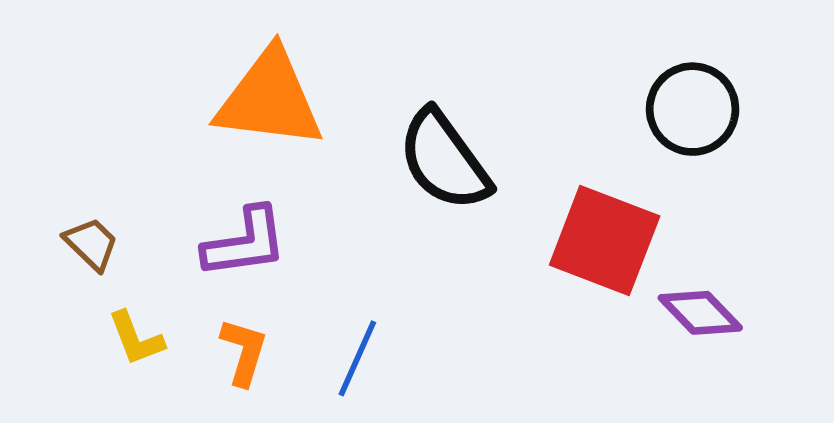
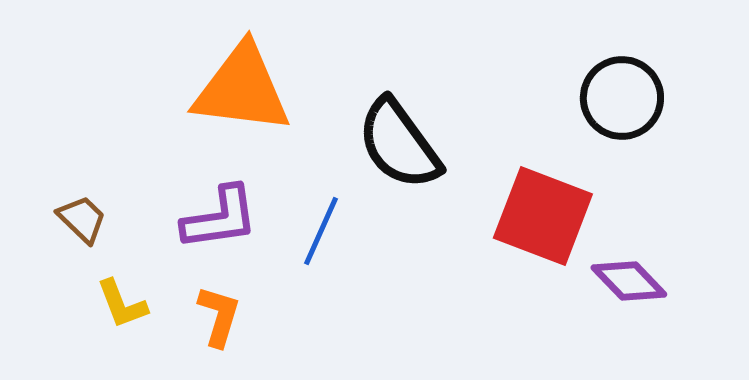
blue line: (357, 358) -> (321, 231), moved

